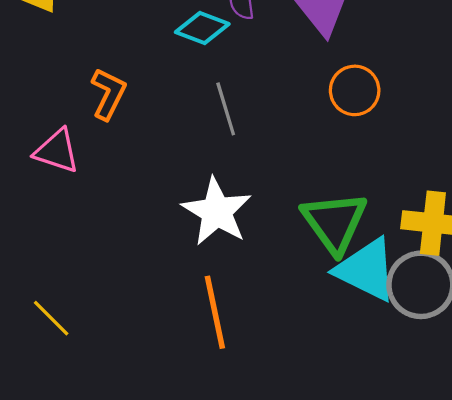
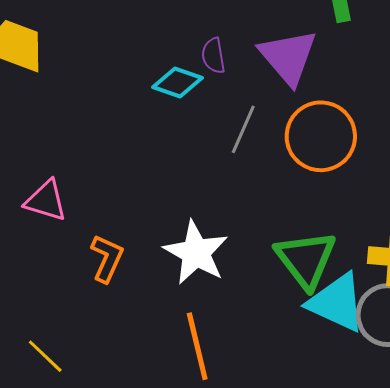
orange circle: (355, 90) -> (321, 136), size x1.5
orange L-shape: (108, 94) -> (107, 258), moved
gray line: (226, 109) -> (243, 129), moved, turned 42

